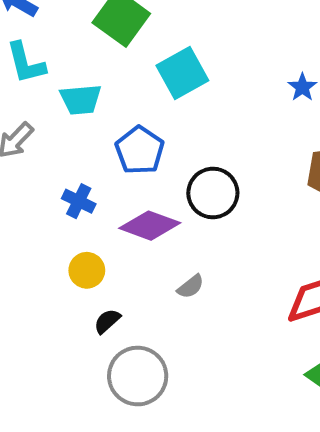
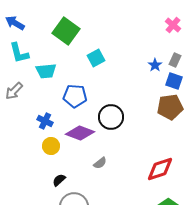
cyan square: (182, 73) -> (96, 58), size x0.7
blue pentagon: (140, 150) -> (75, 96), turned -30
yellow circle: (87, 270) -> (51, 146), moved

